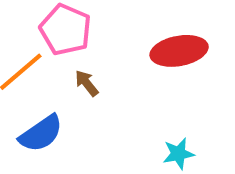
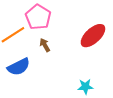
red ellipse: (179, 51) -> (93, 36), turned -40

